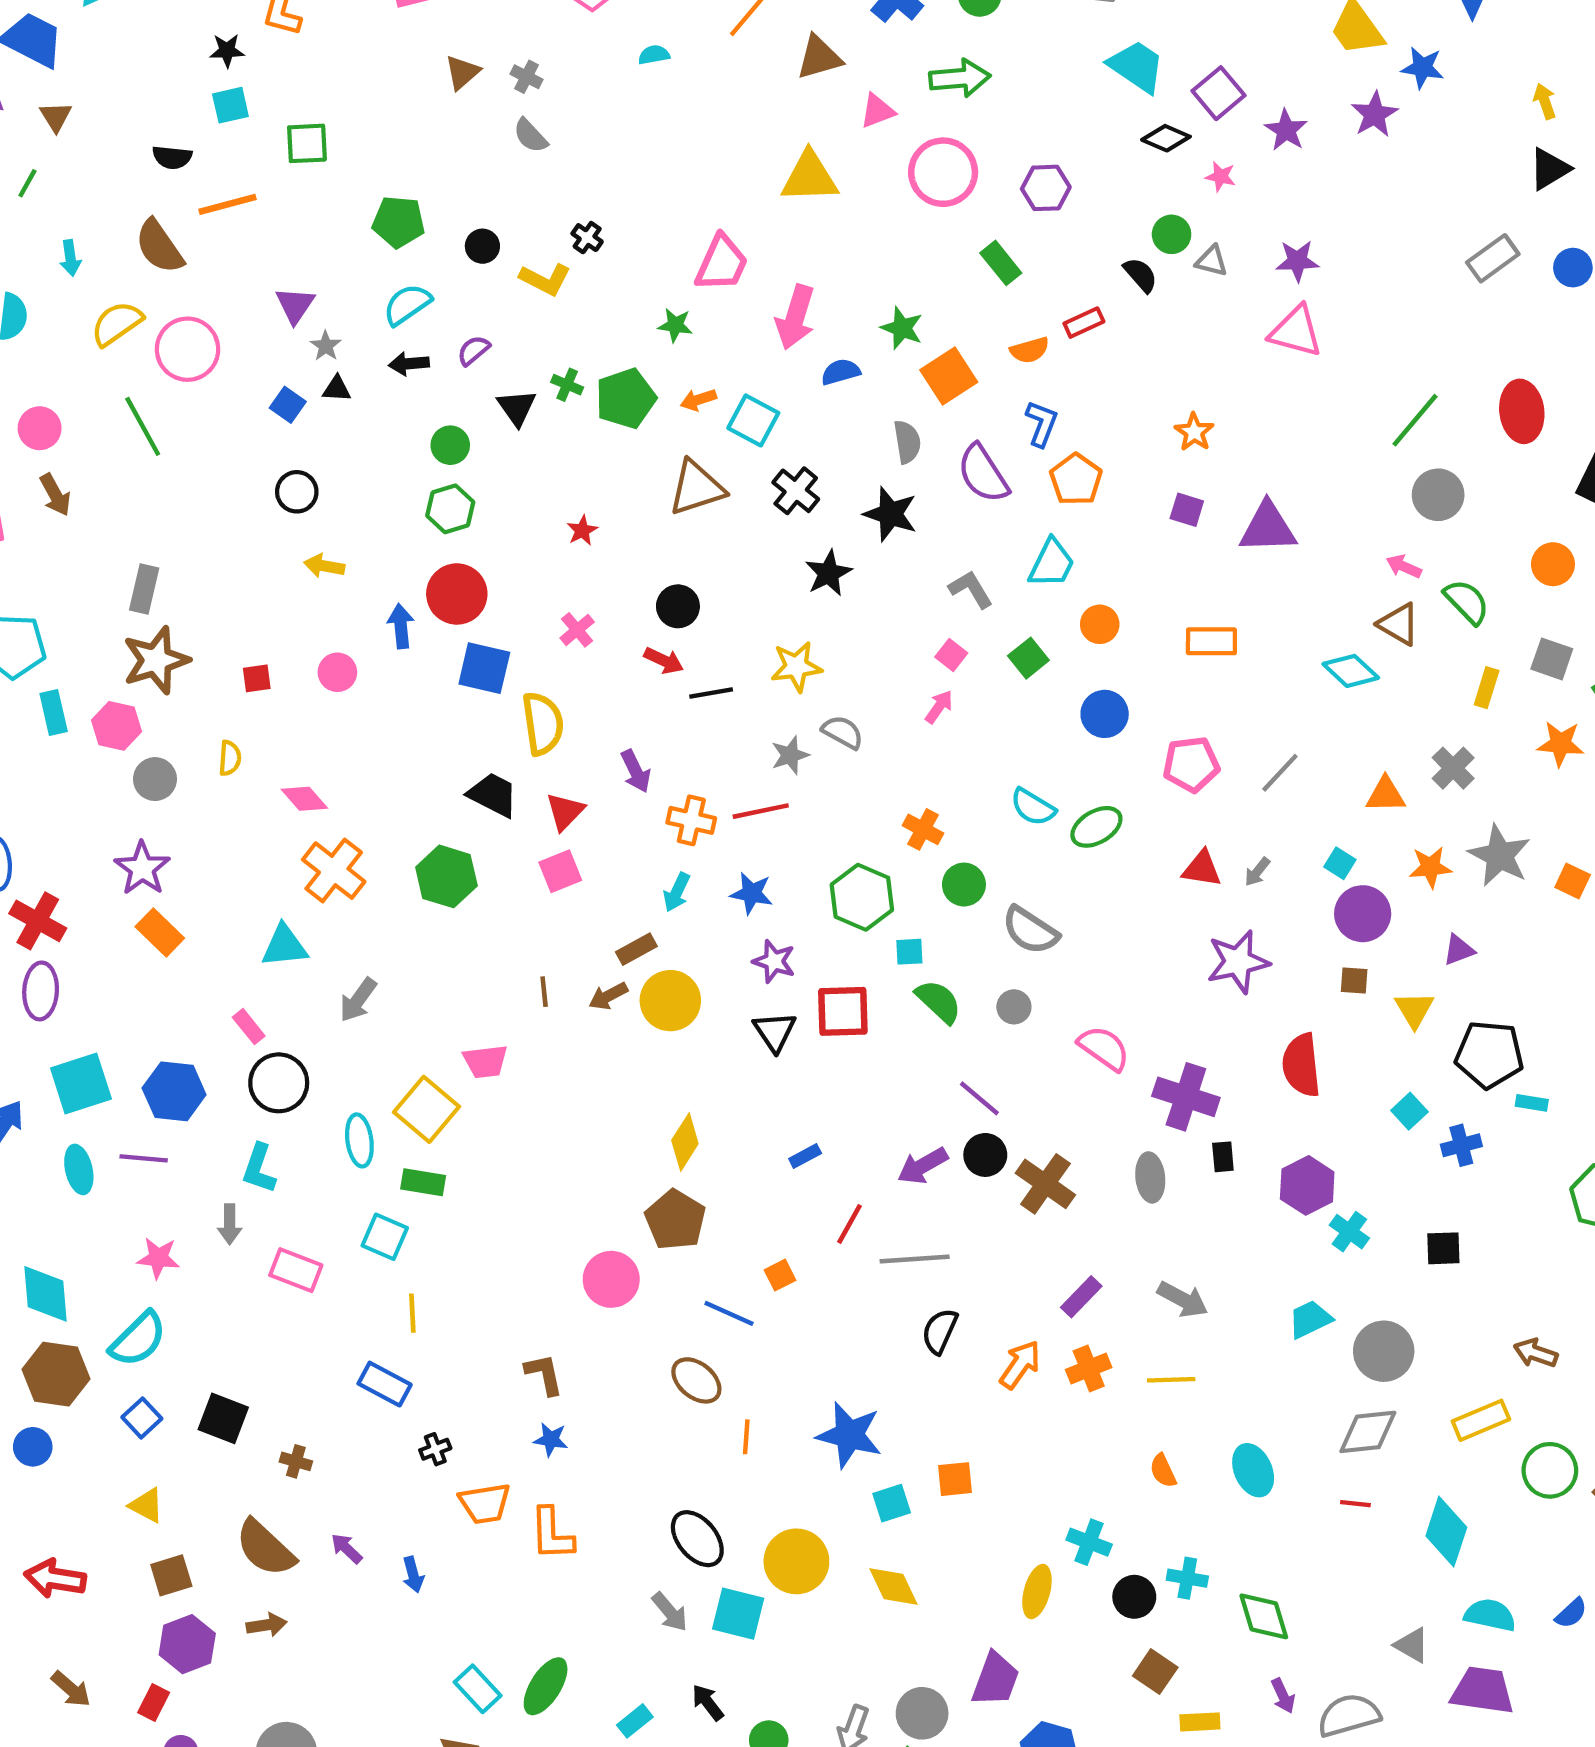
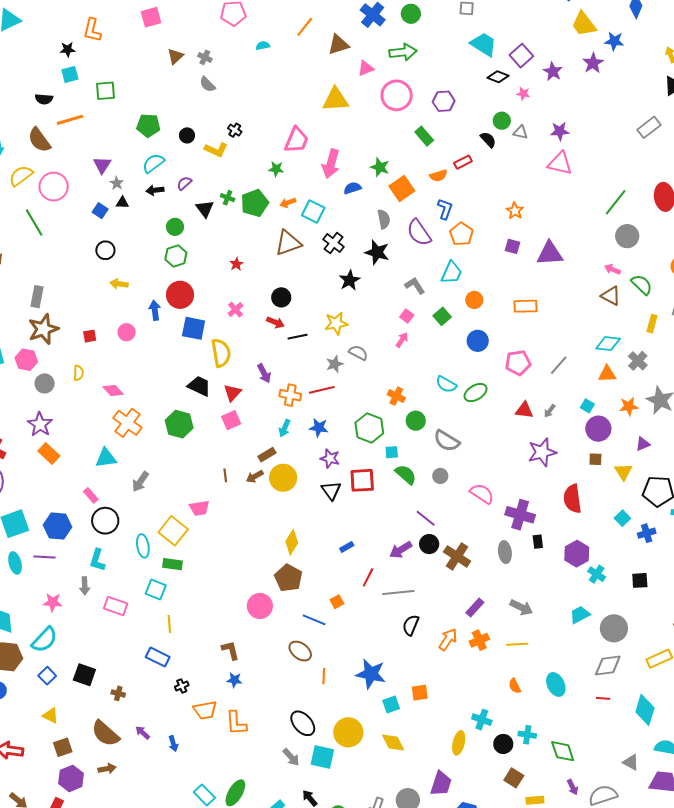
cyan diamond: (1351, 671) -> (608, 344), moved, turned -35

